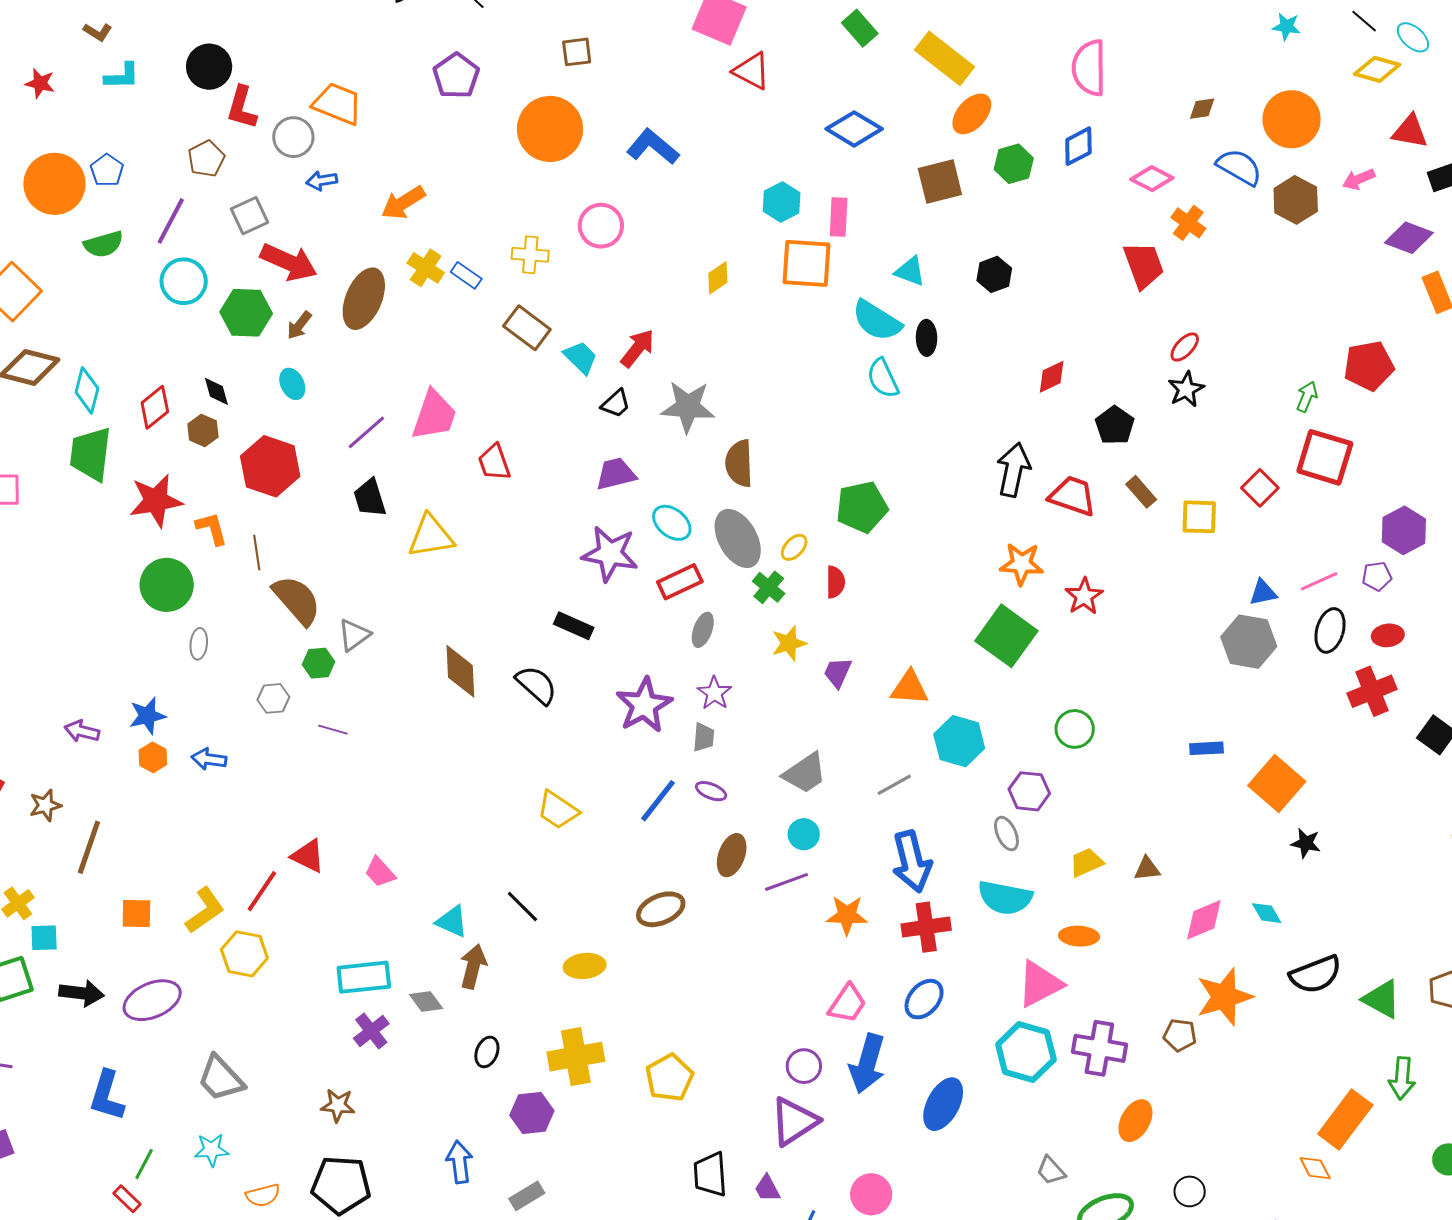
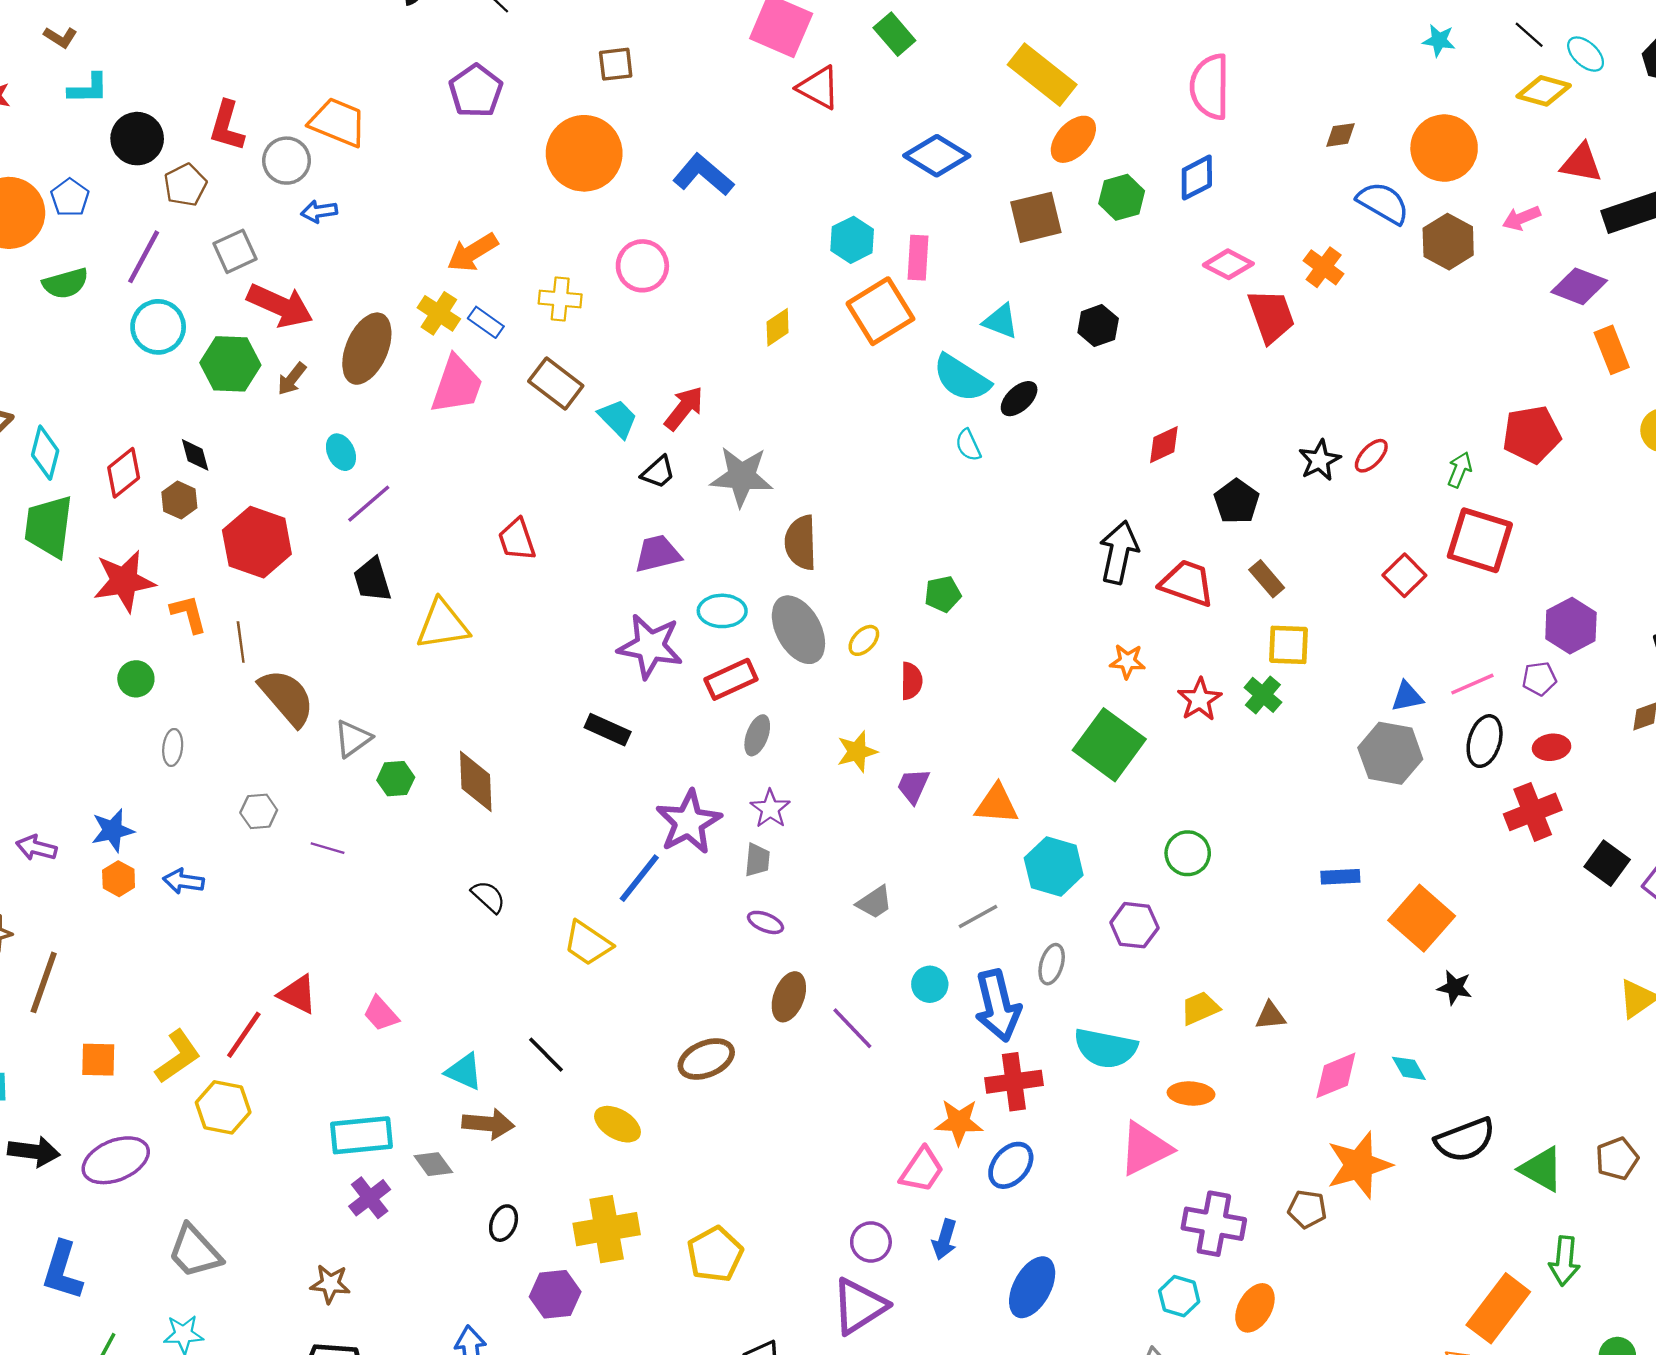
green rectangle: (860, 28) -> (894, 34), moved
black circle: (209, 67) -> (137, 139), moved
pink diamond: (1152, 179) -> (1228, 264), moved
orange arrow: (403, 203) -> (472, 252), moved
orange square: (806, 263) -> (880, 311), turned -36
black ellipse: (927, 338) -> (1019, 399), turned 48
red ellipse: (1185, 347) -> (1371, 456), moved
cyan semicircle: (883, 378) -> (968, 445), size x0.7
cyan ellipse: (292, 384) -> (341, 452), moved
pink trapezoid: (434, 415) -> (457, 385), moved
green pentagon: (862, 507) -> (943, 594), size x0.6
yellow square: (1199, 517) -> (1289, 645), moved
cyan ellipse: (672, 523) -> (722, 611), turned -39
orange star: (1022, 564) -> (1127, 661), size x0.7
green circle: (167, 585) -> (136, 679), size x0.6
green cross: (769, 587) -> (1263, 695), moved
green hexagon: (319, 663) -> (396, 779), moved
black semicircle: (536, 685) -> (488, 897), moved, size x0.7
gray trapezoid: (805, 773) -> (875, 902), size x0.7
blue line: (658, 801) -> (639, 878), moved
cyan circle: (804, 834) -> (930, 984), moved
gray ellipse: (1006, 834) -> (1052, 964), moved, turned 40
purple line: (787, 882) -> (852, 1028), turned 66
orange star: (847, 915) -> (959, 1122), moved
brown arrow: (473, 966) -> (488, 1124), turned 81
yellow ellipse: (585, 966) -> (618, 1124), turned 36
cyan hexagon: (1026, 1052) -> (1179, 1296), moved, size x0.6
blue arrow: (867, 1063) -> (945, 1239), size x0.6

